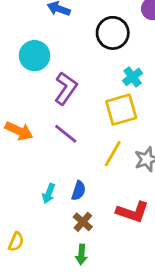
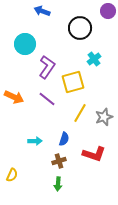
yellow square: (121, 110) -> (73, 82), moved
blue semicircle: (79, 191) -> (64, 139), moved
cyan arrow: (49, 193) -> (35, 141), turned -112
brown cross: (83, 222) -> (59, 161), turned 32

